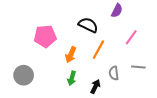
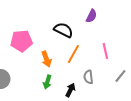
pink line: (131, 37) -> (105, 51), moved, turned -49
orange arrow: (71, 55) -> (46, 59), turned -42
gray line: (138, 67) -> (120, 76), moved, turned -56

